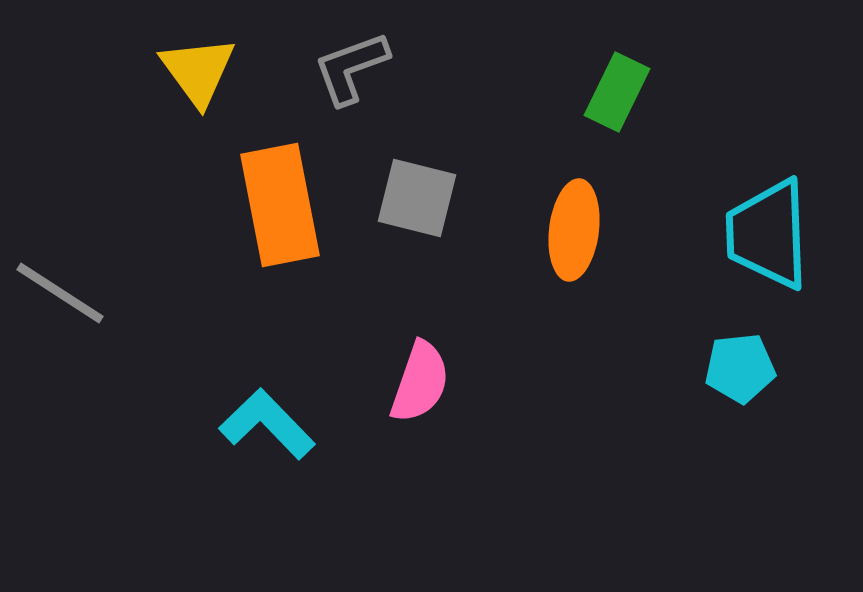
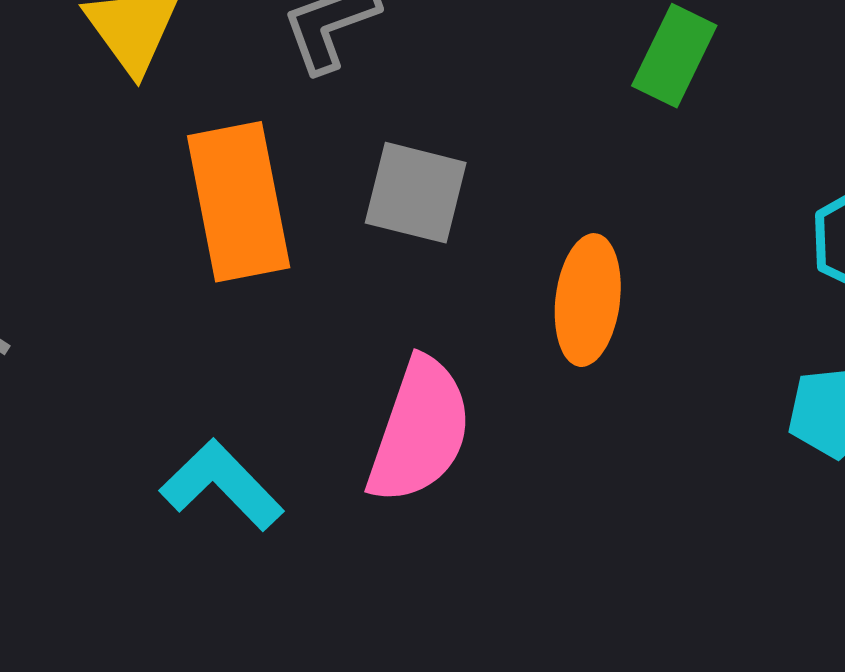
orange ellipse: (574, 230) -> (588, 300), moved
pink semicircle: (420, 382) -> (420, 431), size x1.4

